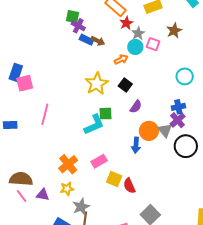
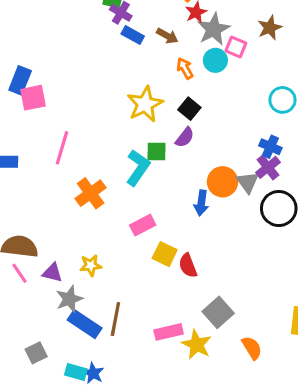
gray star: (138, 33) -> (214, 29), size x1.5
brown arrow: (98, 41) -> (167, 36), moved
cyan circle: (135, 47) -> (215, 60), moved
orange arrow: (121, 59) -> (185, 68), turned -96
purple semicircle: (136, 107) -> (185, 137), moved
blue cross: (178, 107) -> (270, 147), turned 32
cyan L-shape: (94, 125) -> (138, 168), turned -35
orange cross: (68, 164) -> (91, 193), moved
gray star: (81, 207) -> (69, 299), moved

